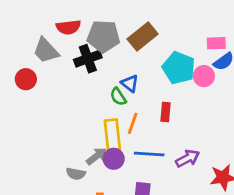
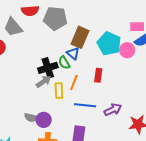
brown rectangle: (143, 37) -> (80, 37), moved, turned -30
black cross: (88, 59) -> (48, 68), moved
yellow rectangle: (112, 135) -> (59, 91), size x0.7
gray arrow: (96, 156) -> (44, 82), moved
purple circle: (114, 159) -> (44, 120), moved

